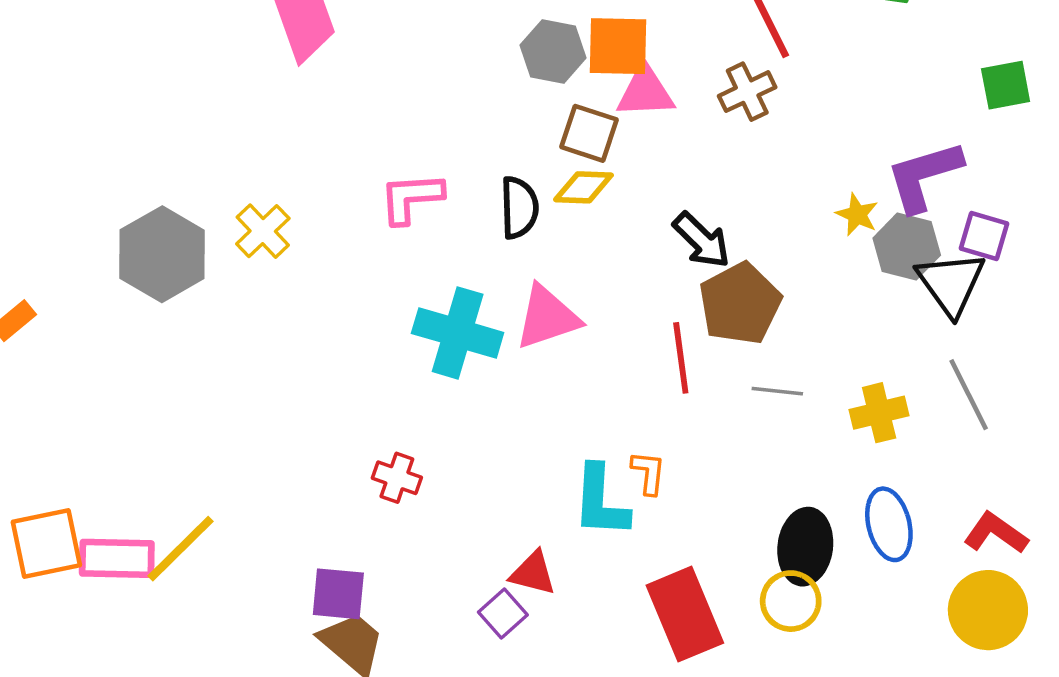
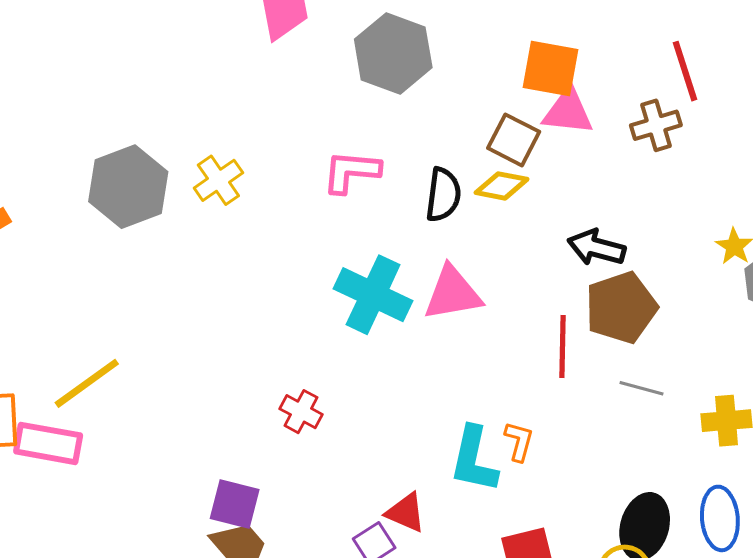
gray hexagon: (553, 51) -> (393, 53), moved, size x1.4
black arrow: (702, 240) -> (596, 248), turned 142
yellow line: (180, 549) -> (87, 383), moved

